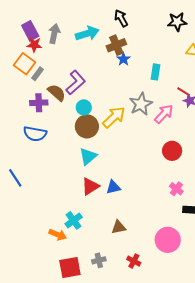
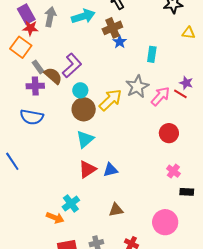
gray rectangle: (38, 74) -> (38, 67), moved, turned -72
red line: (184, 92) -> (180, 94), moved

